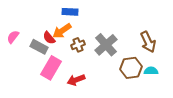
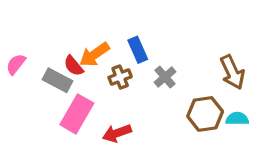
blue rectangle: (70, 12) -> (138, 50), moved, turned 63
gray cross: (106, 45) -> (165, 77), size x0.6

